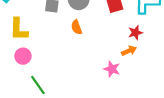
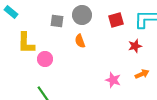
orange arrow: (129, 51) -> (142, 74), moved
pink circle: (23, 56) -> (45, 59), moved

